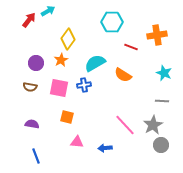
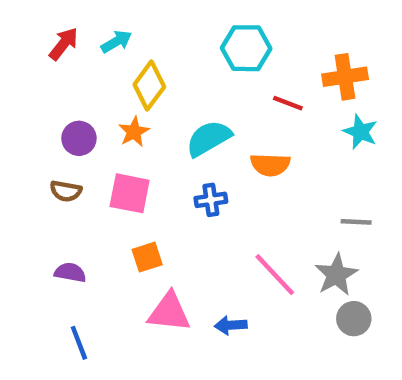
cyan arrow: (48, 11) -> (116, 42), moved
cyan star: (164, 73) -> (360, 132), moved
orange semicircle: (123, 75) -> (270, 165), turned -30
blue cross: (84, 85) -> (211, 200), moved
orange square: (67, 117) -> (147, 257), turned -32
pink triangle: (77, 142) -> (169, 312), size x1.5

